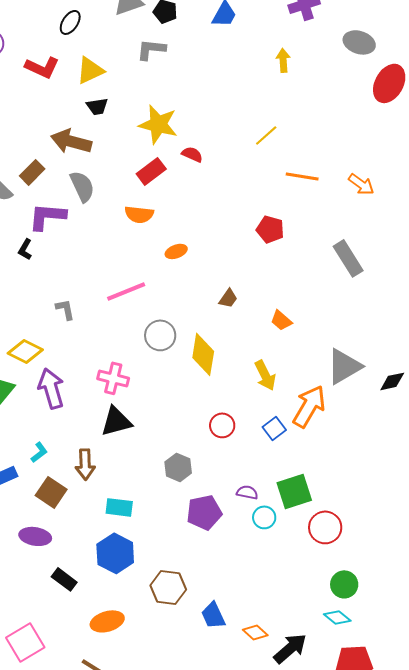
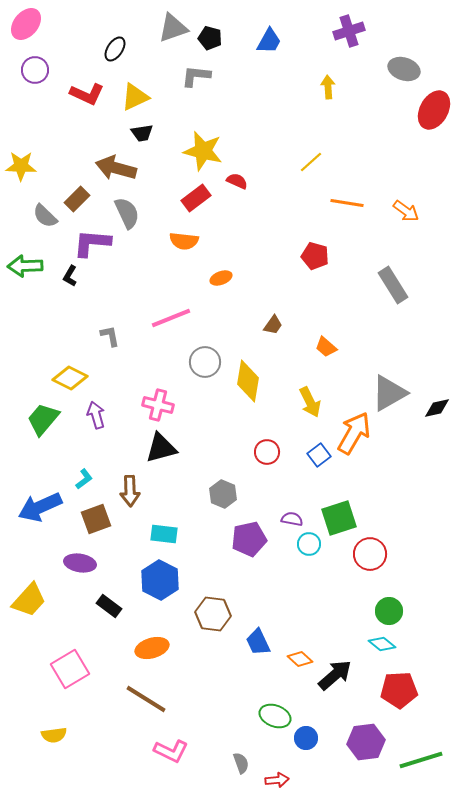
purple arrow: (51, 388) -> (96, 415), size x0.7
brown square: (51, 492) -> (96, 519), turned 36

